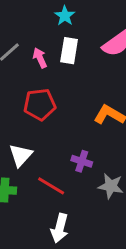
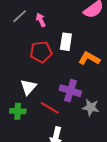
white rectangle: (69, 51) -> (66, 42), moved
purple cross: (82, 161) -> (70, 91), size x1.5

